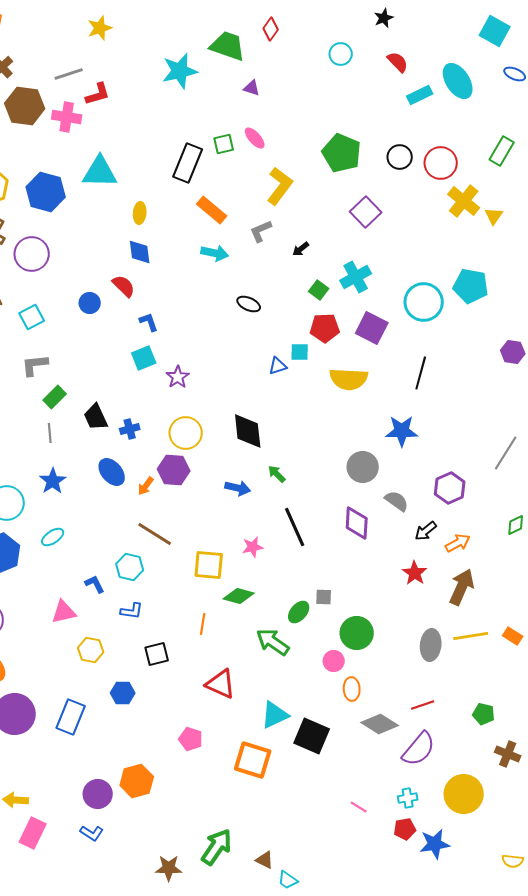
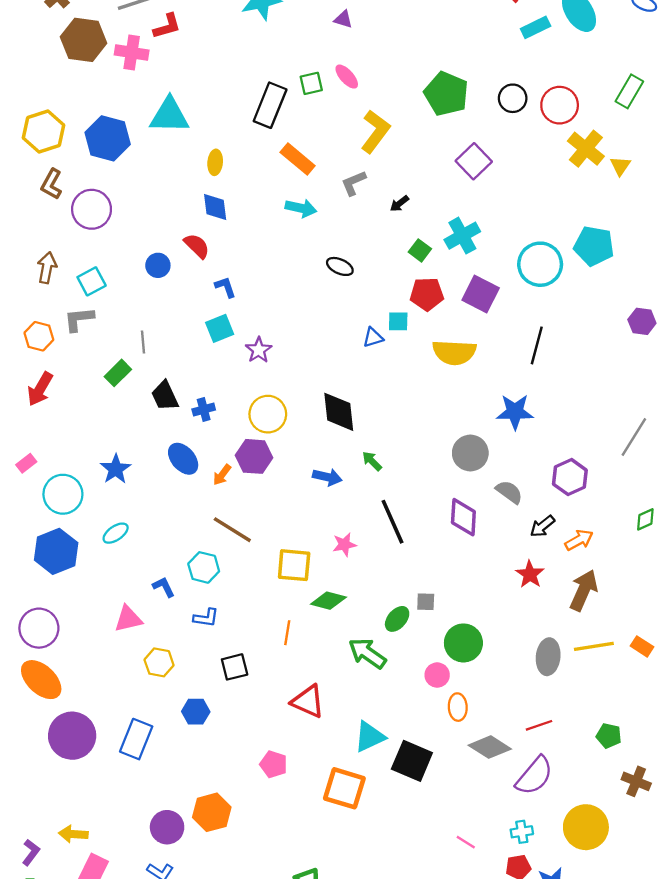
gray L-shape: (35, 365) -> (79, 319), moved
gray line: (50, 433) -> (143, 342), moved

